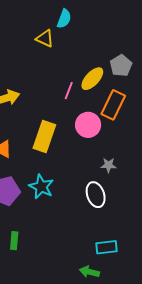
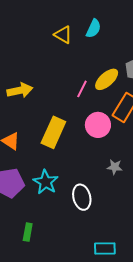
cyan semicircle: (64, 19) -> (94, 29), moved
white ellipse: (96, 195) -> (82, 197), moved
green rectangle: (14, 241) -> (28, 232), moved

